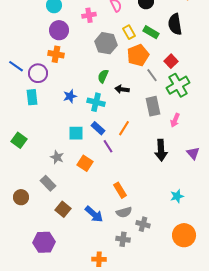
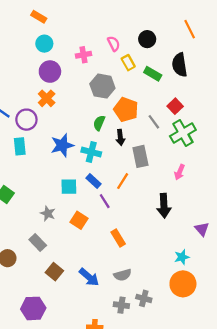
yellow rectangle: (129, 32) -> (128, 63), moved
orange cross: (56, 54) -> (47, 98), turned 35
orange pentagon: (138, 55) -> (126, 110), moved, turned -30
black arrow: (122, 89) -> (120, 137), turned -104
blue star: (70, 96) -> (62, 145), size x1.5
gray rectangle: (153, 106) -> (140, 156), moved
purple triangle: (193, 153) -> (202, 229), moved
orange rectangle: (120, 190) -> (118, 238), moved
gray cross: (143, 224) -> (144, 298), moved
orange circle: (184, 235) -> (183, 284), moved

